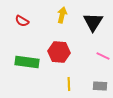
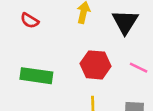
red hexagon: (59, 52) -> (96, 65), moved

